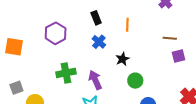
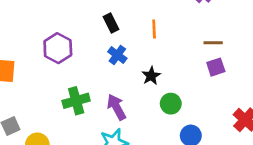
purple square: (178, 56) -> (216, 67), moved

